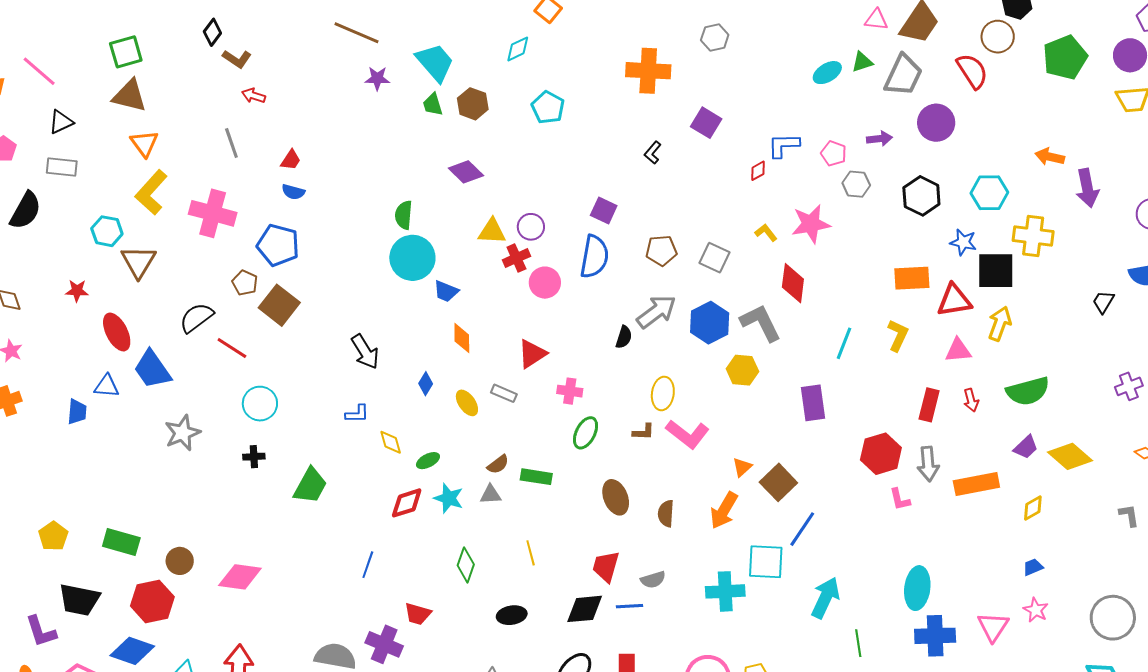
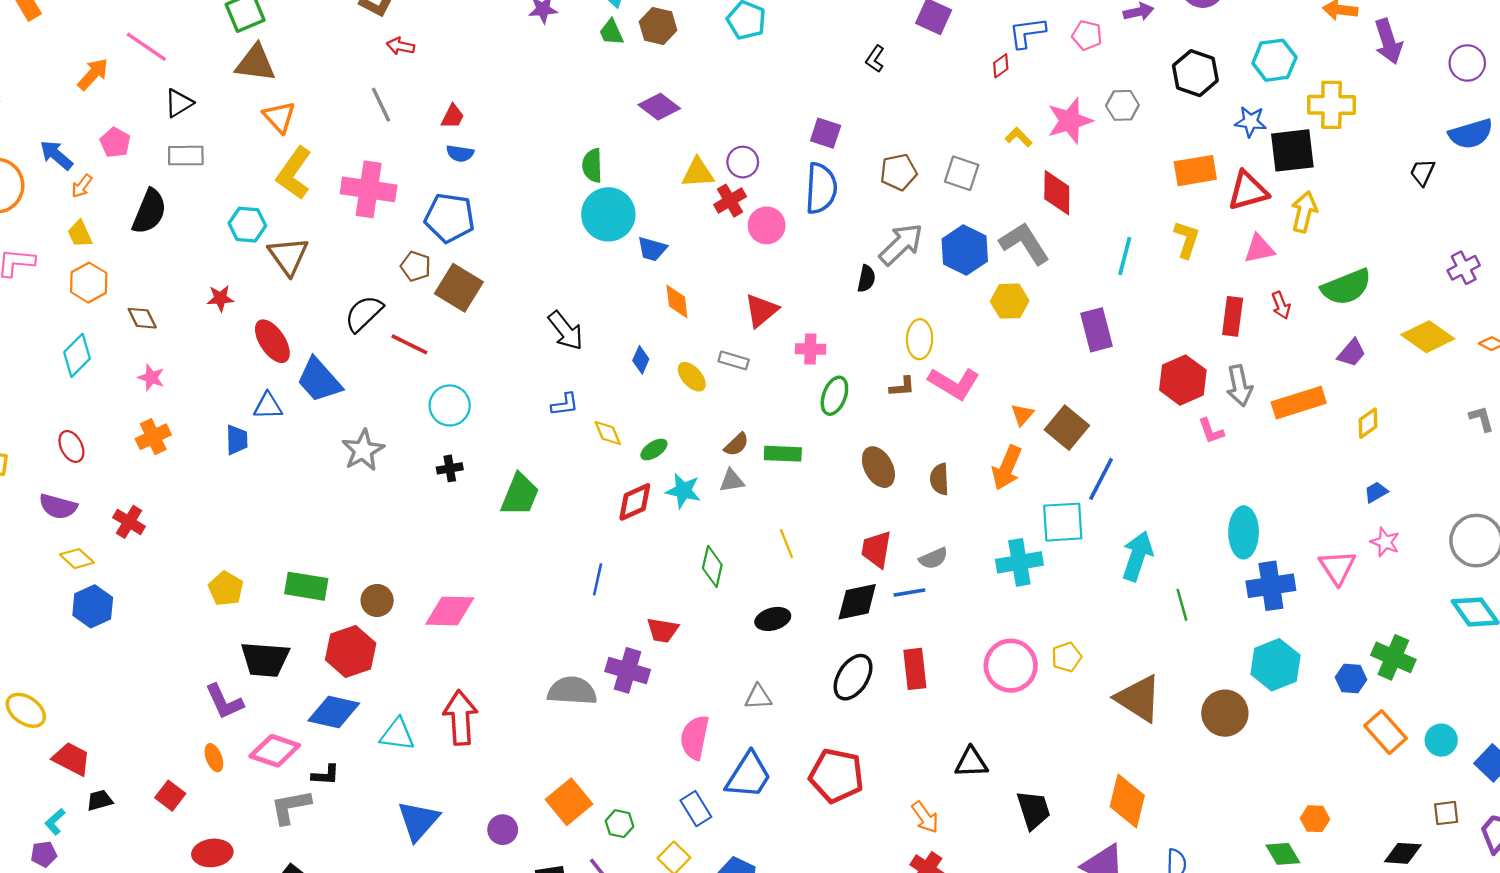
gray hexagon: (856, 184) -> (1122, 105), moved
yellow diamond: (1070, 456) -> (1428, 337), moved

